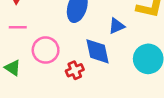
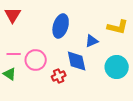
pink line: (18, 27) -> (14, 54), moved

